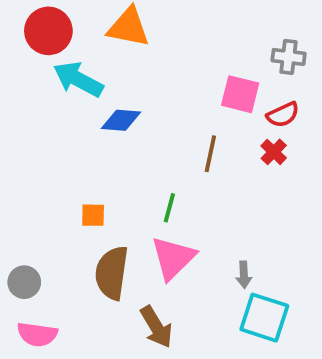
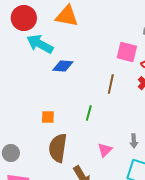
pink triangle: (173, 258) -> (105, 150), moved, size x0.6
gray arrow: (244, 275) -> (134, 141), moved

